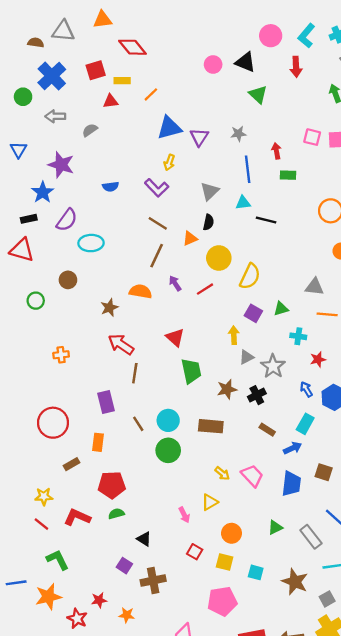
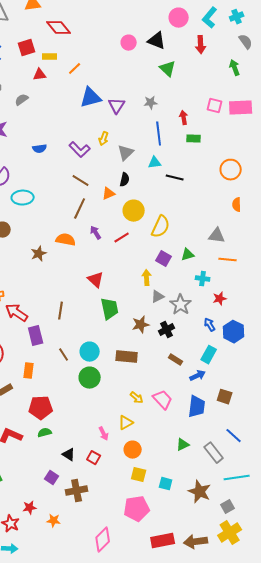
yellow arrow: (169, 162) -> (104, 139), moved
red arrow: (121, 344) -> (17, 313), moved
orange circle: (232, 533) -> (133, 450), moved
red square: (195, 552) -> (94, 458), moved

